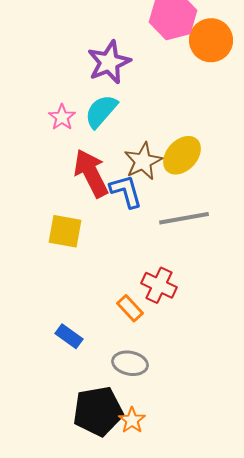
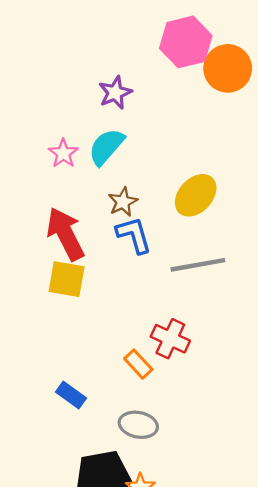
purple star: (109, 62) -> (115, 93), size x0.7
brown star: (143, 161) -> (123, 202), moved, size x0.7
red arrow: (91, 173) -> (65, 234), moved

